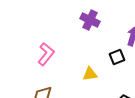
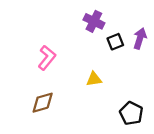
black square: (117, 57) -> (115, 42), moved

